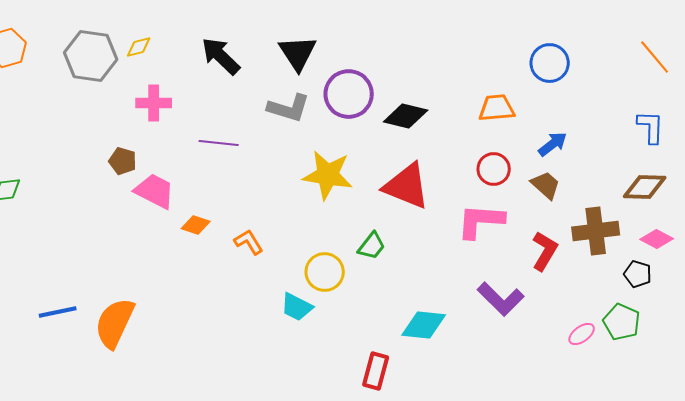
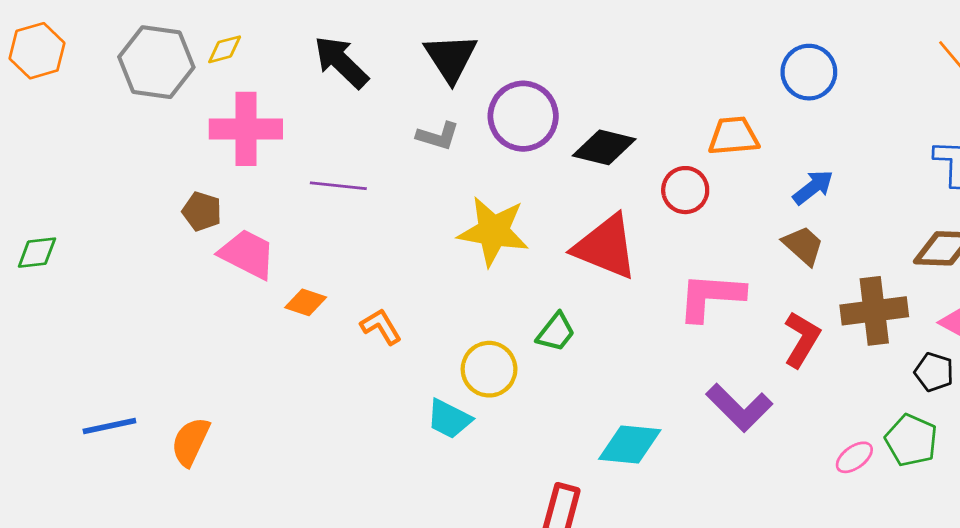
pink cross: (154, 103) -> (246, 129), size x1.4
gray L-shape: (289, 108) -> (438, 136), size x0.7
red circle: (494, 169) -> (685, 190), moved
orange semicircle: (115, 323) -> (190, 442), size x0.7

